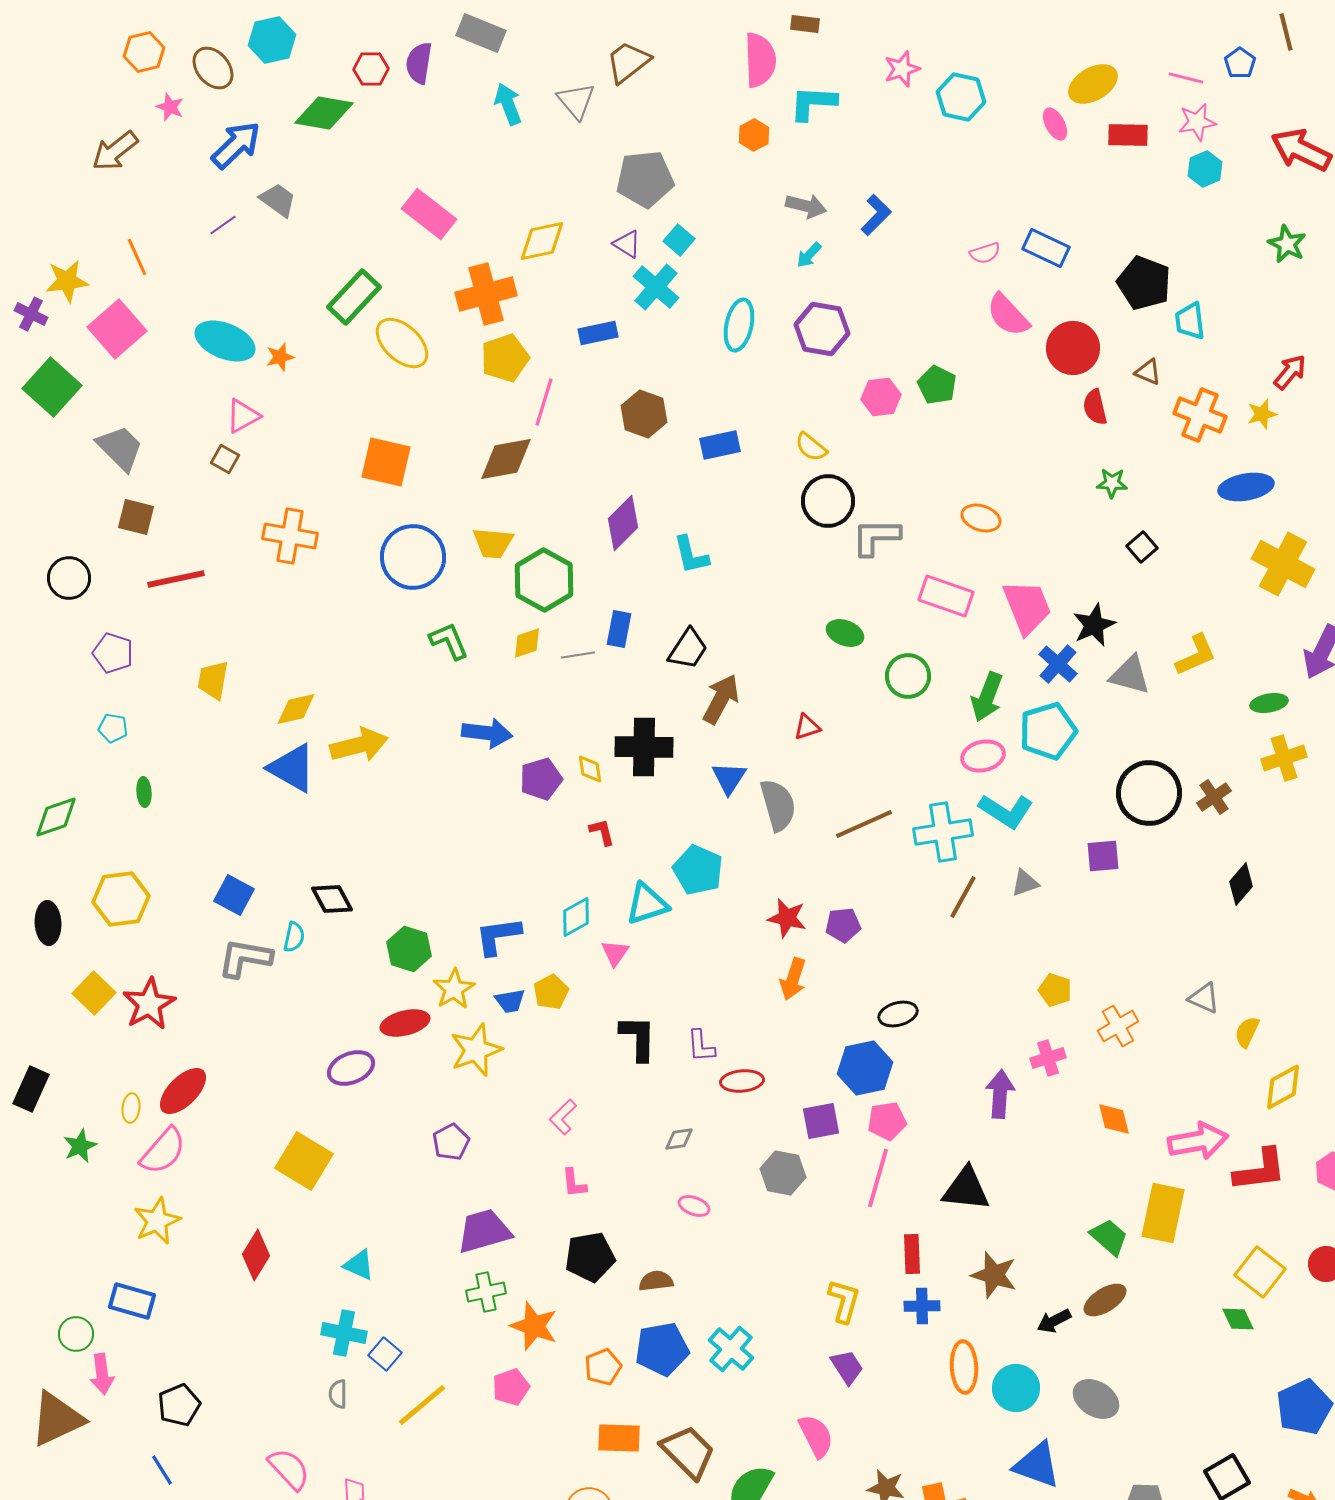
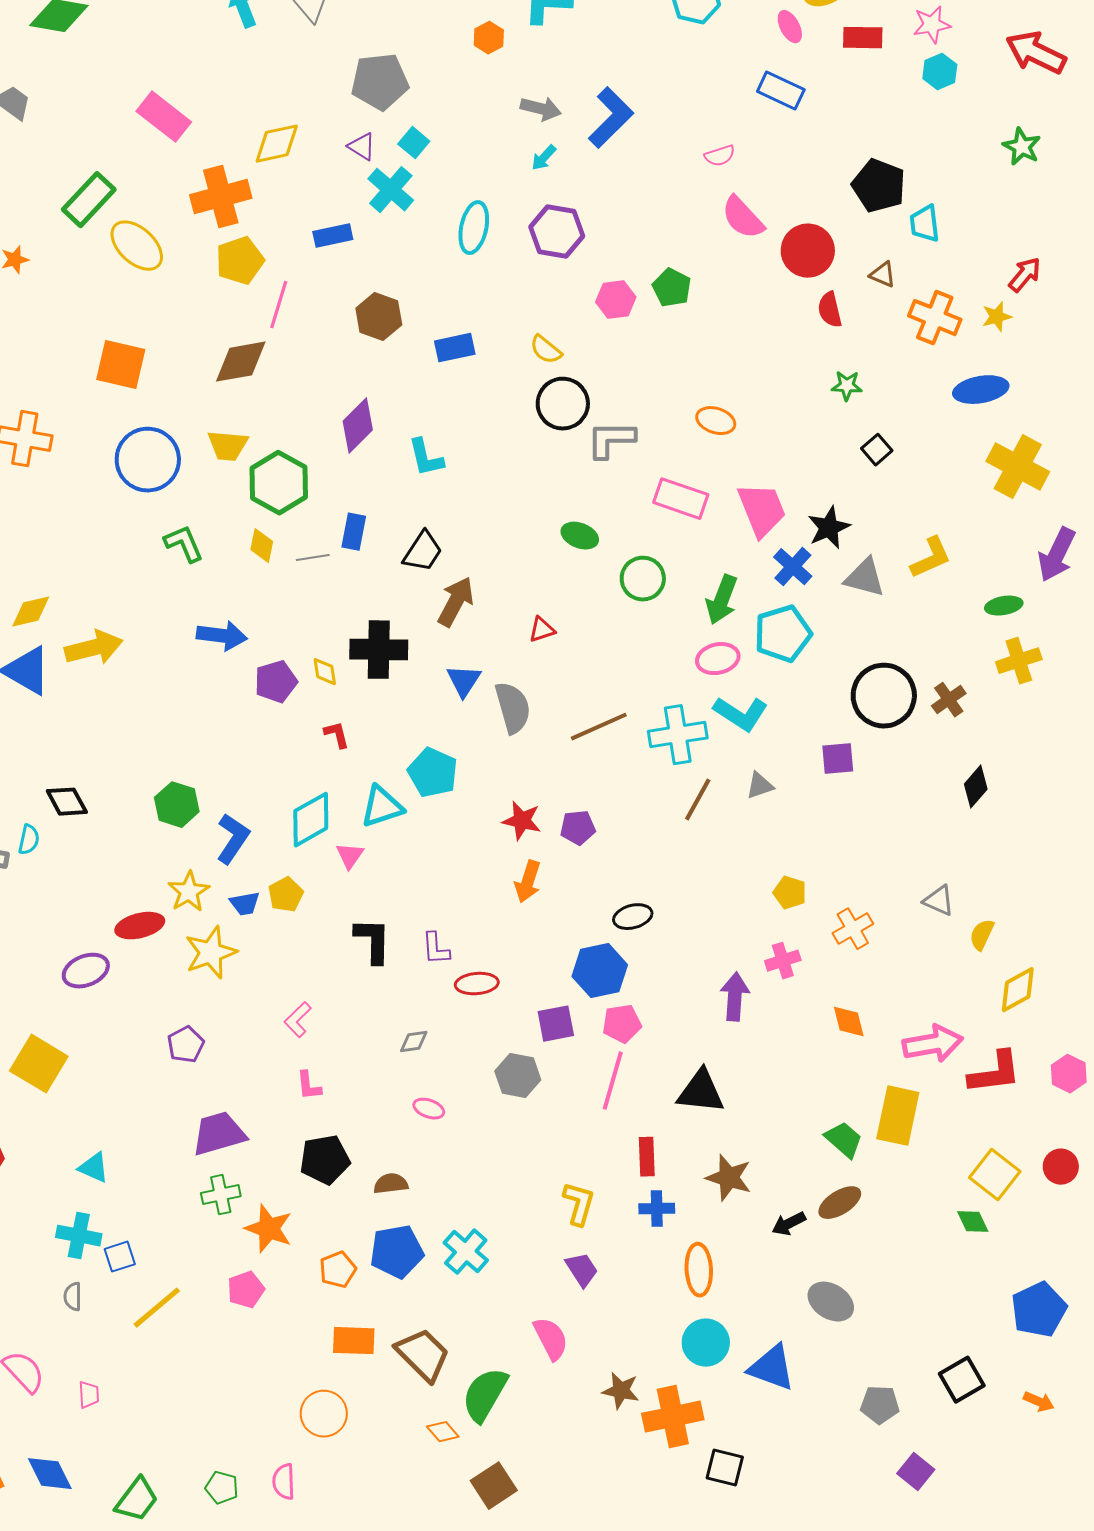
blue L-shape: (876, 215) -> (611, 118), size x1.5
blue rectangle: (1046, 248) -> (781, 91), moved
yellow diamond: (527, 643) -> (262, 546), turned -60
cyan diamond: (576, 917) -> (311, 820), size x1.4
blue L-shape: (498, 936) -> (233, 839), turned 132
green hexagon: (409, 949) -> (177, 805), moved
blue square: (385, 1354) -> (120, 1257), turned 32
cyan circle: (1016, 1388) -> (706, 1343), moved

